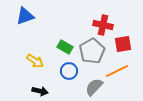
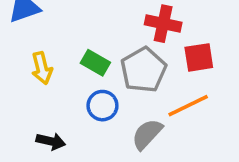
yellow arrow: (35, 61) -> (42, 68), moved, turned 42

